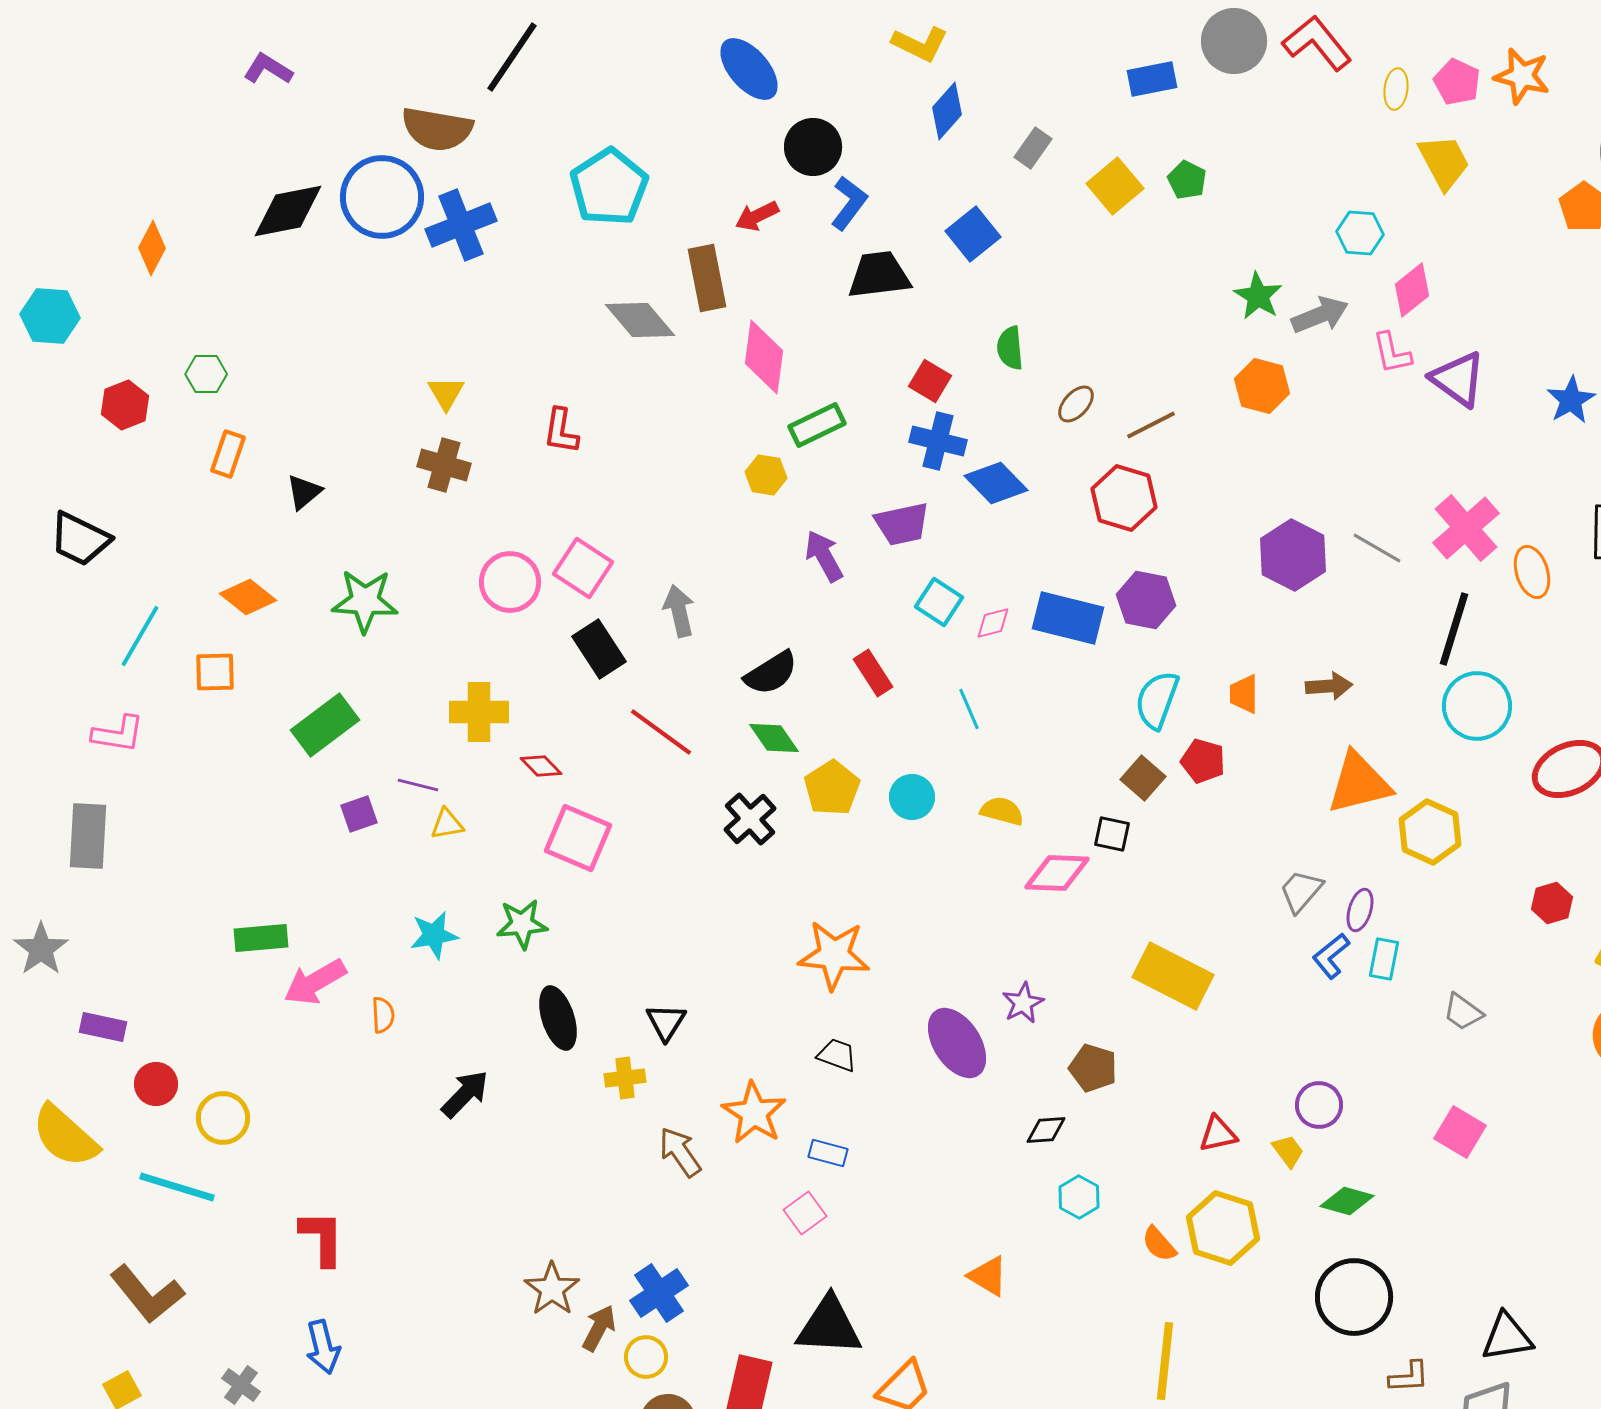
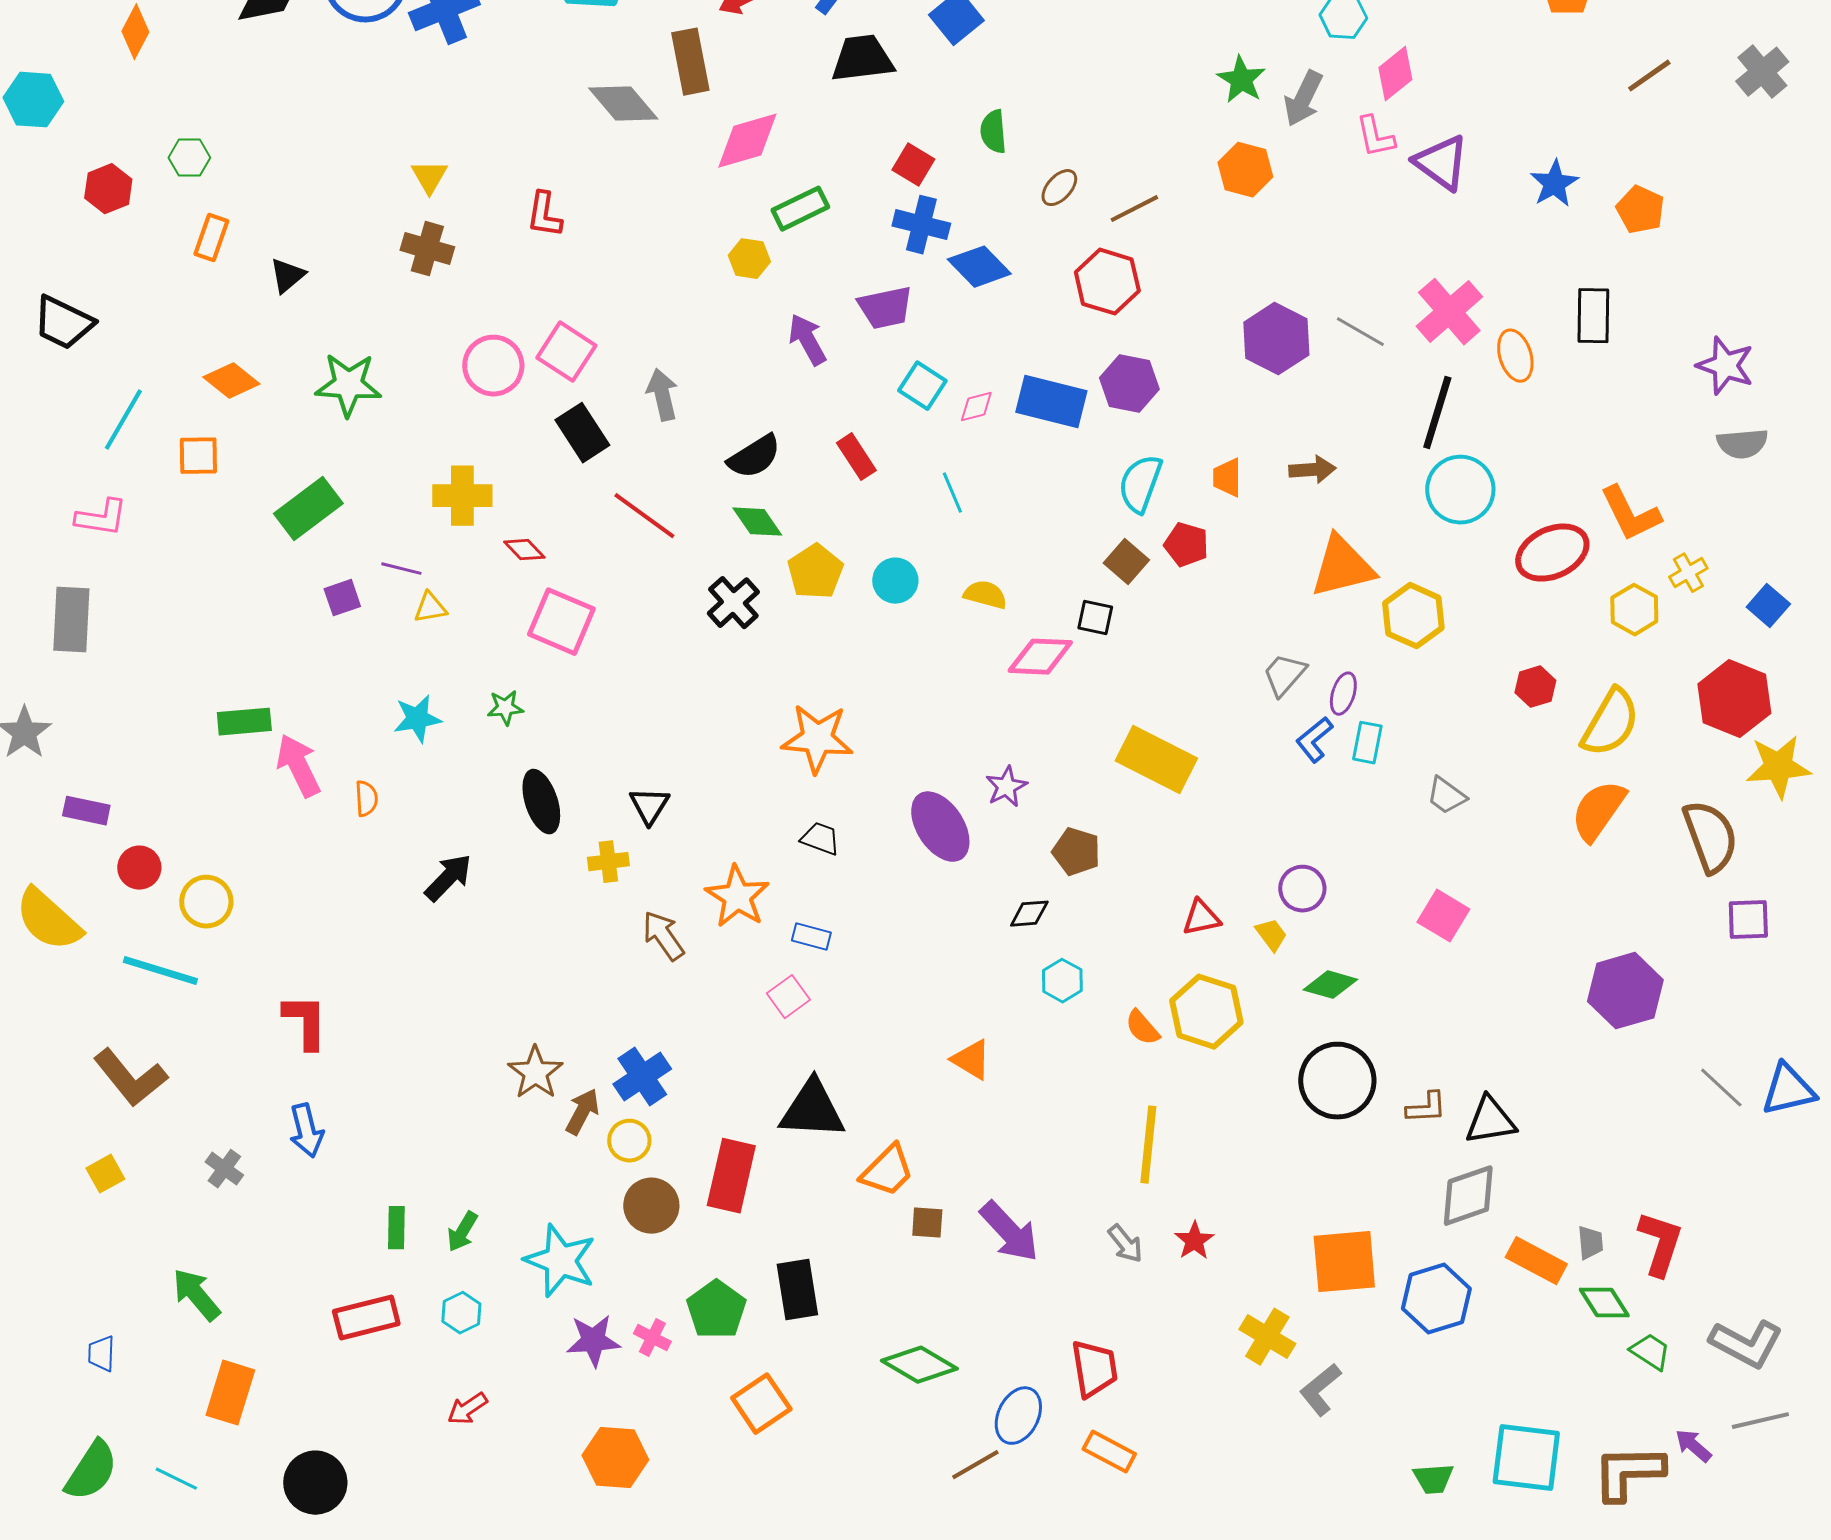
gray arrow: (1320, 315) -> (1303, 99), turned 138
pink diamond: (764, 357) -> (747, 141), turned 66
green star: (522, 924) -> (505, 708), size x0.7
pink arrow: (315, 982) -> (298, 766), turned 94
brown L-shape: (1409, 1377) -> (1426, 1108), moved

